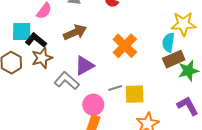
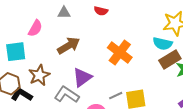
black L-shape: (36, 40) -> (22, 95), moved
cyan semicircle: (168, 42) -> (163, 44), turned -78

